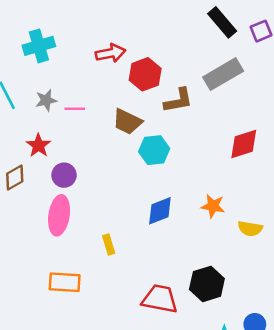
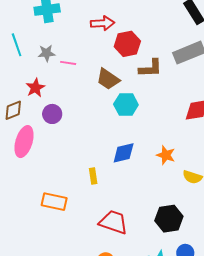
pink ellipse: (59, 215) -> (24, 142), moved
yellow rectangle: (109, 244) -> (93, 176), moved
orange rectangle: (65, 282) -> (54, 202), moved
black hexagon: (207, 284) -> (169, 219), moved

